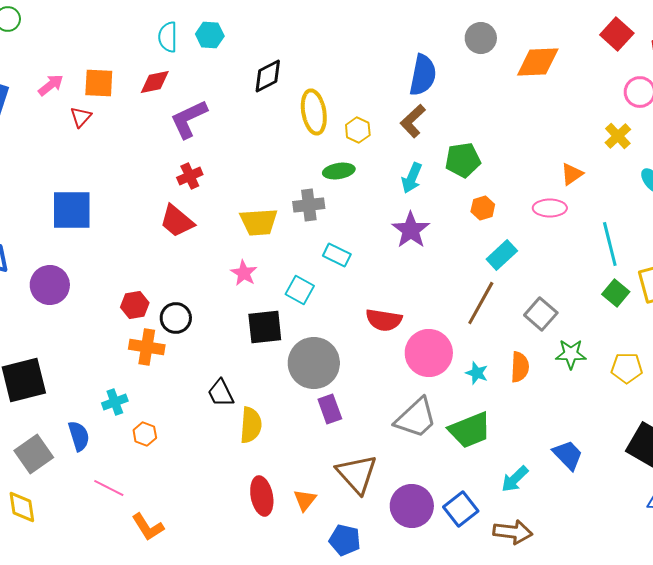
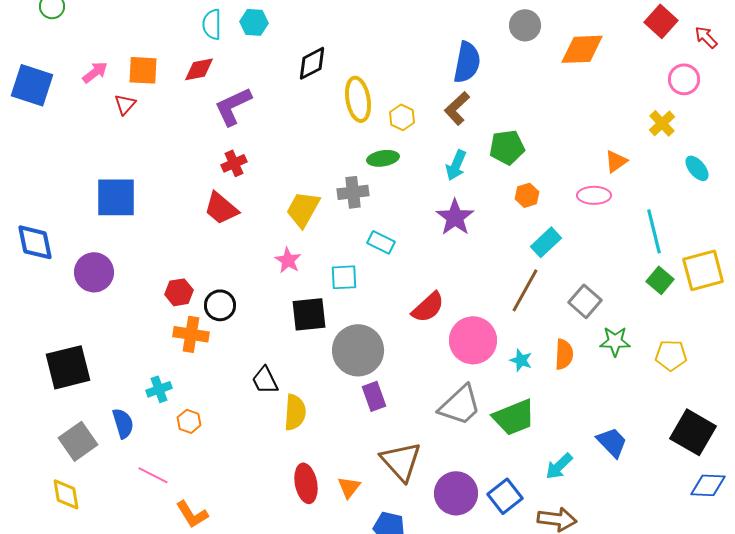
yellow trapezoid: (259, 222) -> (303, 209), turned 123
cyan square: (300, 290) -> (344, 277), turned -32
red semicircle: (384, 320) -> (428, 307), turned -51

